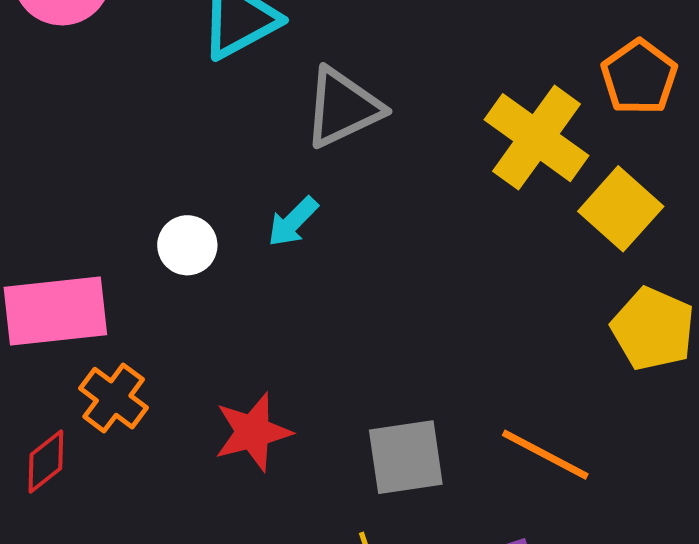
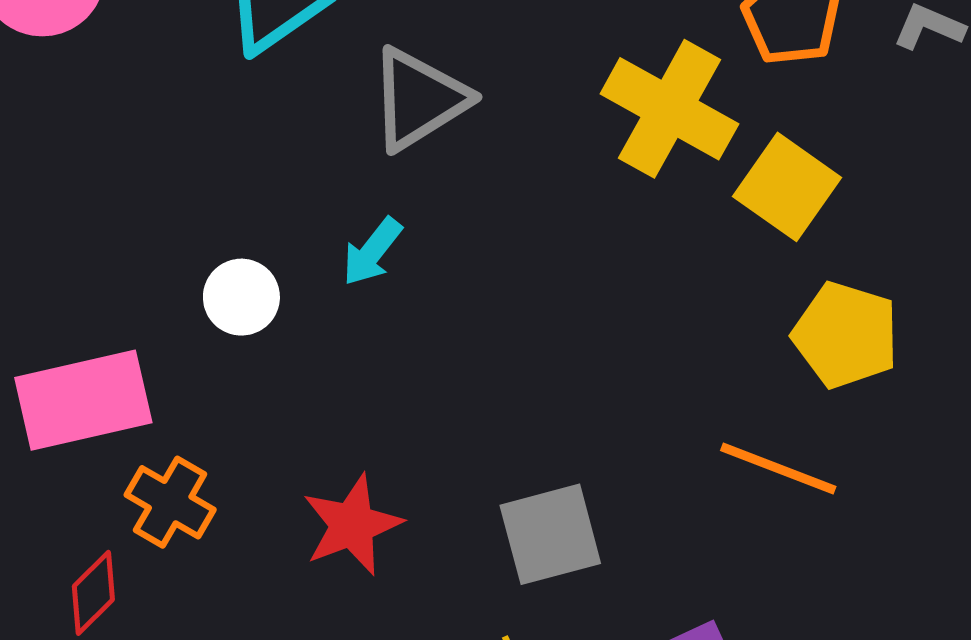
orange line: (545, 455) -> (778, 468), moved

